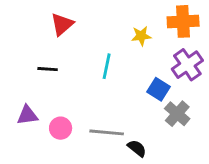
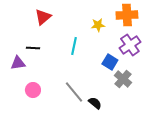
purple triangle: (27, 115) -> (18, 63), moved
pink circle: (61, 128) -> (33, 90), moved
gray line: (107, 132) -> (74, 92), turned 45

